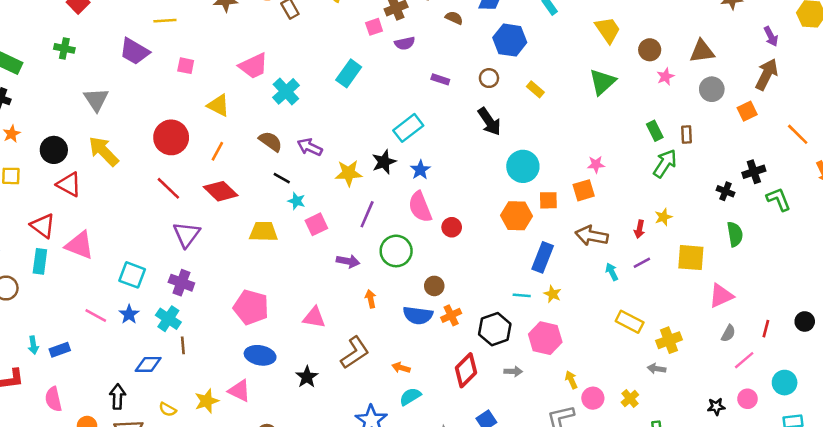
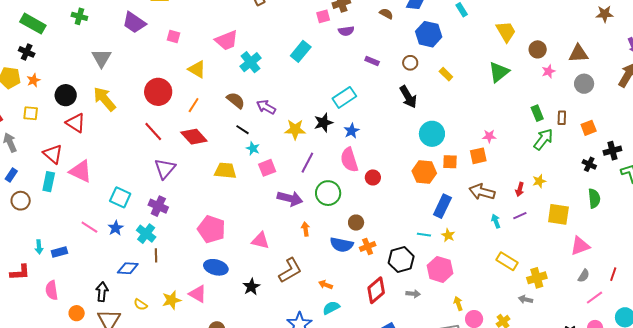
orange square: (747, 111) -> (589, 128), moved
purple arrow: (348, 261) -> (290, 198), size x1.4

